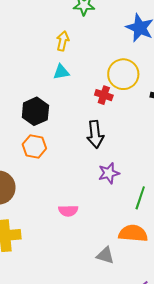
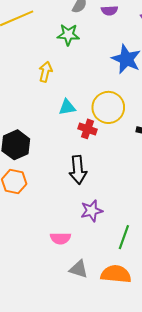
cyan triangle: (61, 72) -> (67, 107), moved
pink semicircle: (68, 211) -> (60, 238), moved
gray triangle: (105, 255) -> (79, 269), moved

